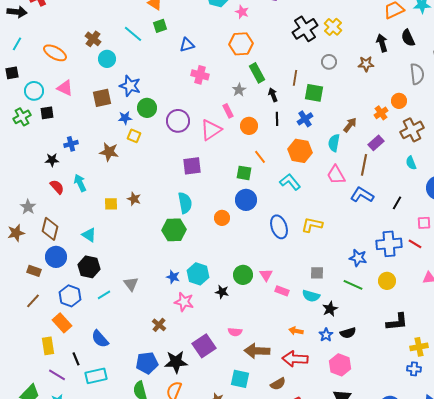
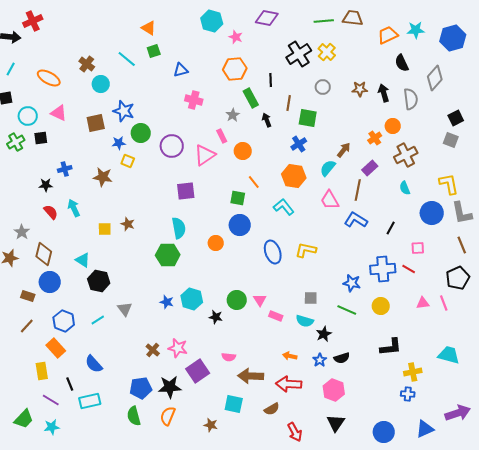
black arrow: (382, 43) -> (384, 93), moved
black line: (277, 119) -> (271, 80), moved
cyan semicircle: (334, 143) -> (328, 168), turned 30
black hexagon: (89, 267) -> (99, 281), moved
pink star: (184, 302) -> (178, 348), moved

